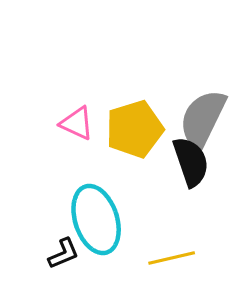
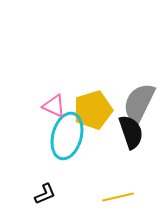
cyan ellipse: (96, 219) -> (67, 136), moved, turned 33

